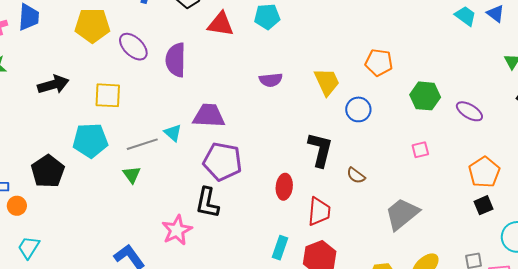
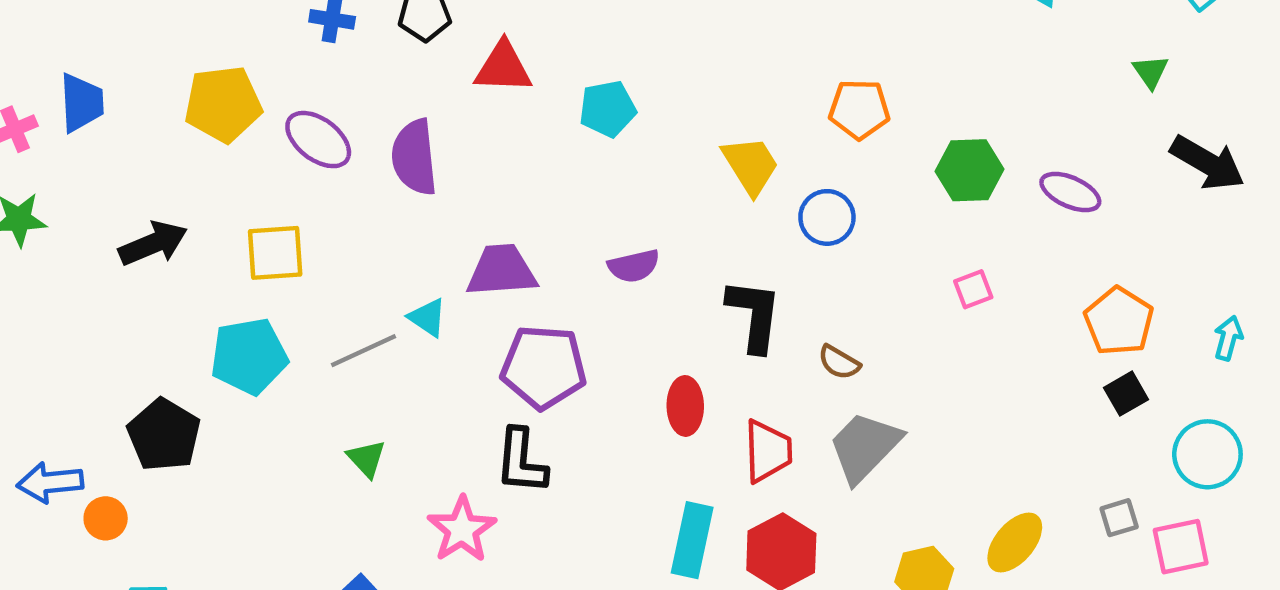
cyan pentagon: (267, 17) -> (608, 109), moved
purple semicircle: (271, 80) -> (634, 266), moved
green triangle: (132, 175) -> (366, 459), moved
gray trapezoid: (402, 214) -> (865, 447), moved
cyan rectangle: (280, 248) -> (692, 540), size x1.4

